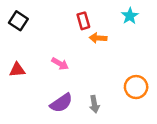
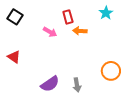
pink arrow: (60, 64) -> (50, 32), moved
red triangle: (17, 70) -> (14, 57), turned 40

